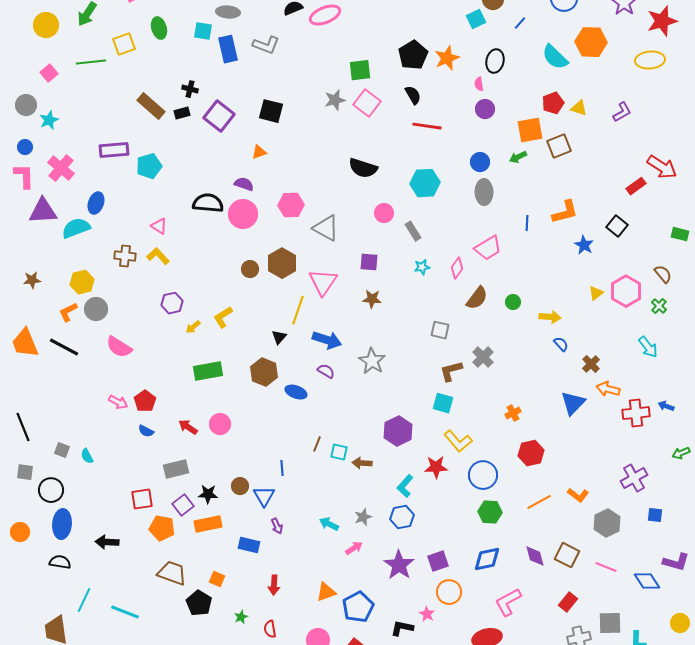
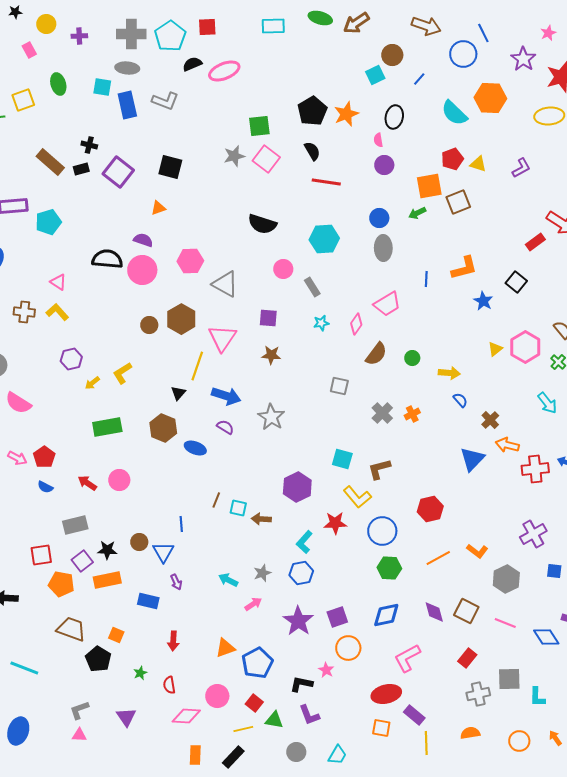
brown L-shape: (451, 371) -> (379, 469), moved
orange cross: (513, 413) -> (412, 414), moved

